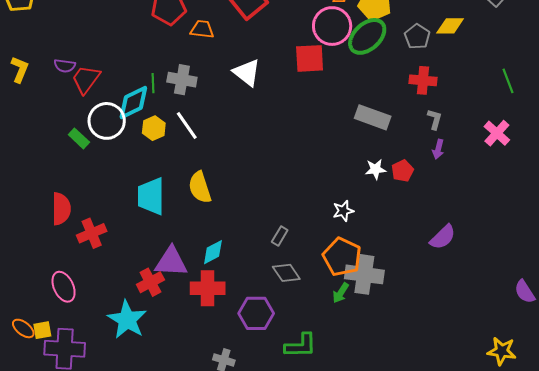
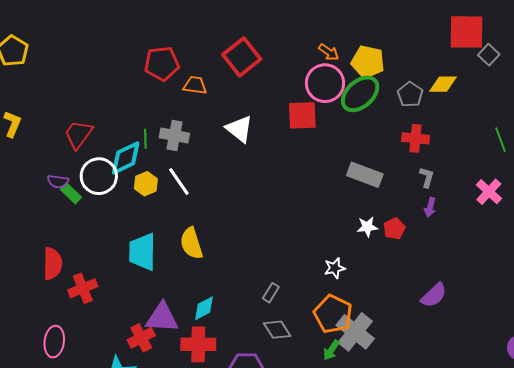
purple semicircle: (65, 66) -> (58, 181), moved
gray cross: (364, 274) -> (355, 332), turned 30
pink ellipse: (64, 287) -> (54, 342), turned 32

